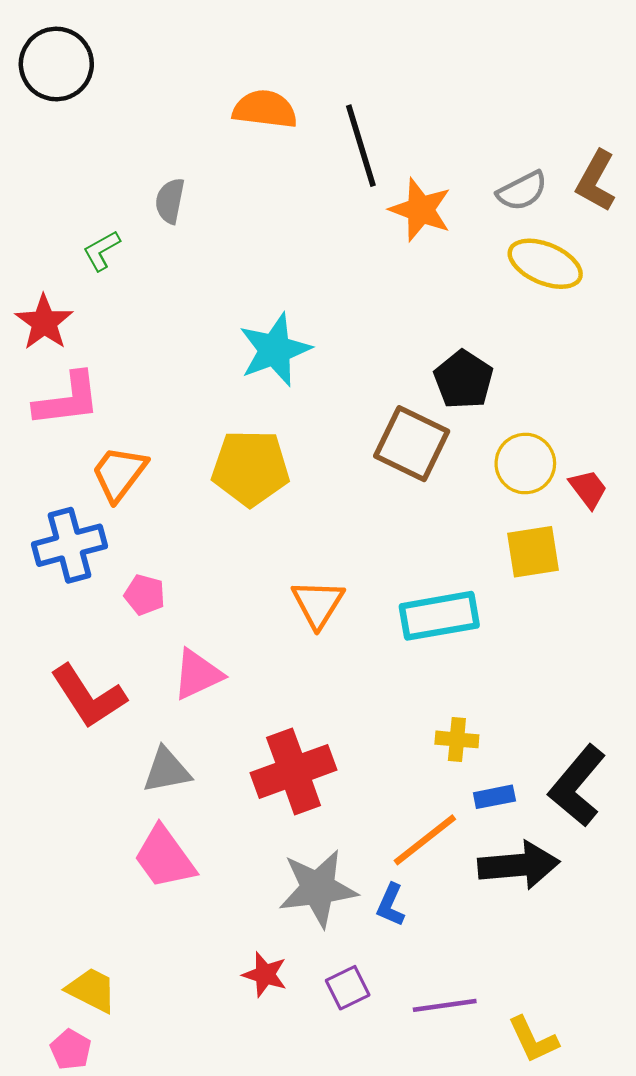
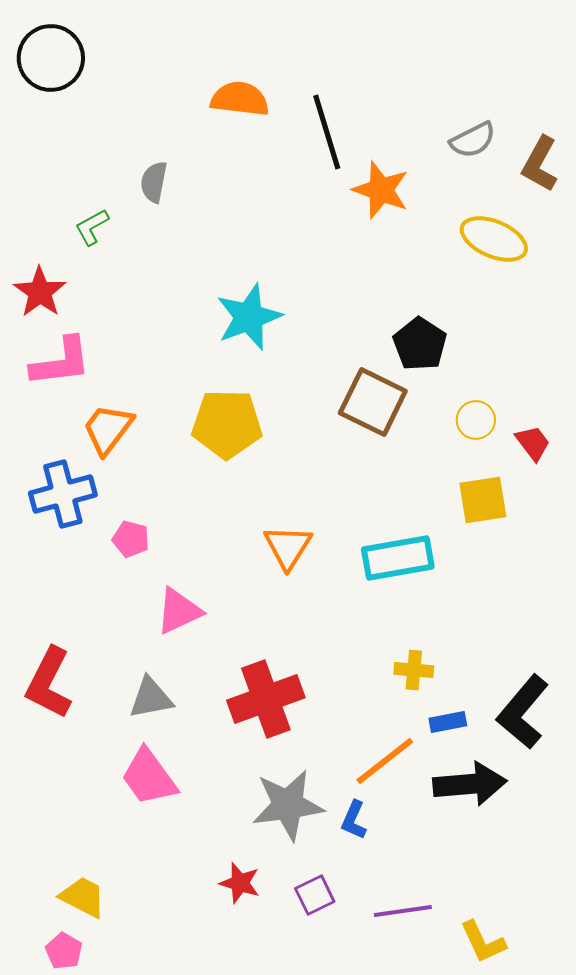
gray semicircle: (522, 191) -> (473, 140), moved
yellow circle: (525, 464) -> (476, 420), size x0.7
red L-shape: (88, 696) -> (49, 683), moved, turned 60

